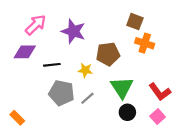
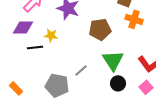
black line: (52, 65) -> (35, 47), moved
yellow star: (85, 70) -> (51, 35), moved
gray pentagon: (62, 93) -> (57, 85), moved

